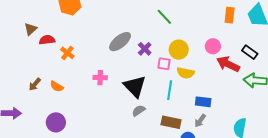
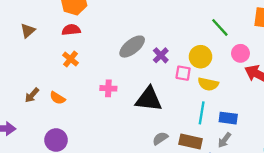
green line: (164, 17) -> (220, 27), moved
red semicircle: (47, 40) -> (71, 30), moved
black triangle: (135, 86) -> (149, 99), turned -40
cyan line: (170, 90) -> (202, 113), moved
gray semicircle: (139, 111) -> (160, 138), moved

